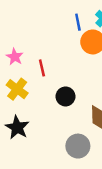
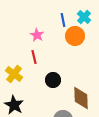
pink star: (15, 57) -> (37, 35), moved

